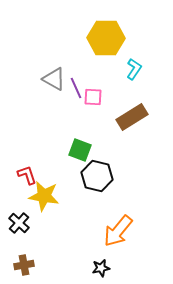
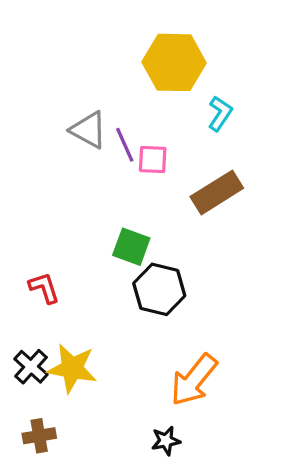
yellow star: (44, 196) -> (72, 368), moved

